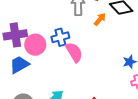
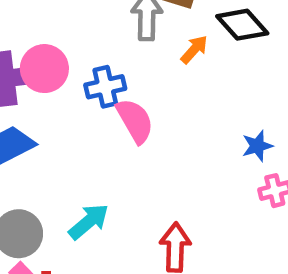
pink circle: (35, 45) -> (44, 69), moved

